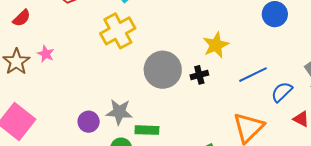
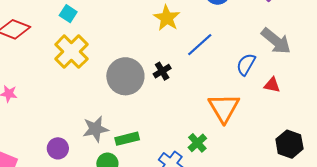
yellow star: (216, 45) -> (167, 18), moved
blue line: (253, 75) -> (200, 45), moved
purple circle: (89, 122) -> (58, 148), moved

